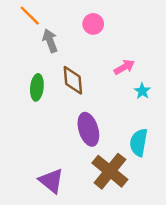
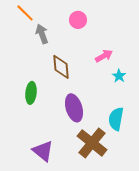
green ellipse: (37, 87) -> (31, 93), moved

